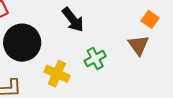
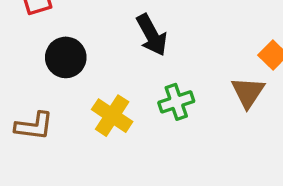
black circle: (22, 43) -> (66, 57), size x0.7

